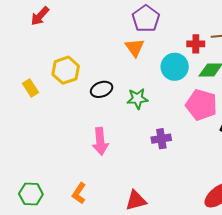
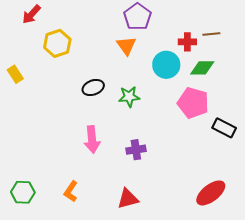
yellow hexagon: (66, 70) -> (57, 43), moved
yellow rectangle: (31, 88) -> (15, 74), moved
purple cross: (161, 139) -> (136, 150), moved

